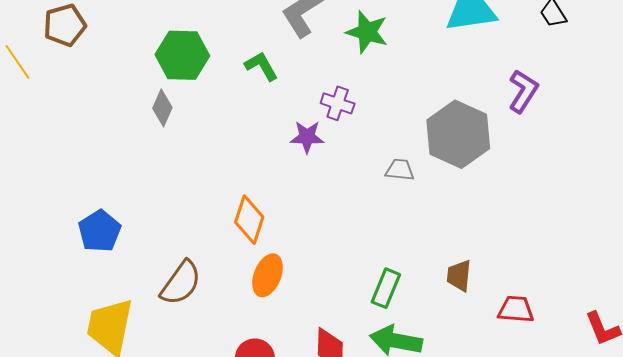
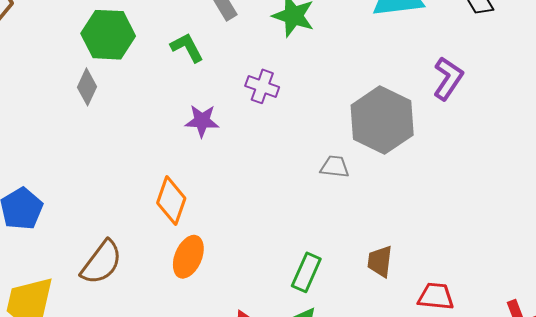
purple star: (307, 137) -> (202, 121), moved
gray trapezoid: (400, 170) -> (335, 167), moved

